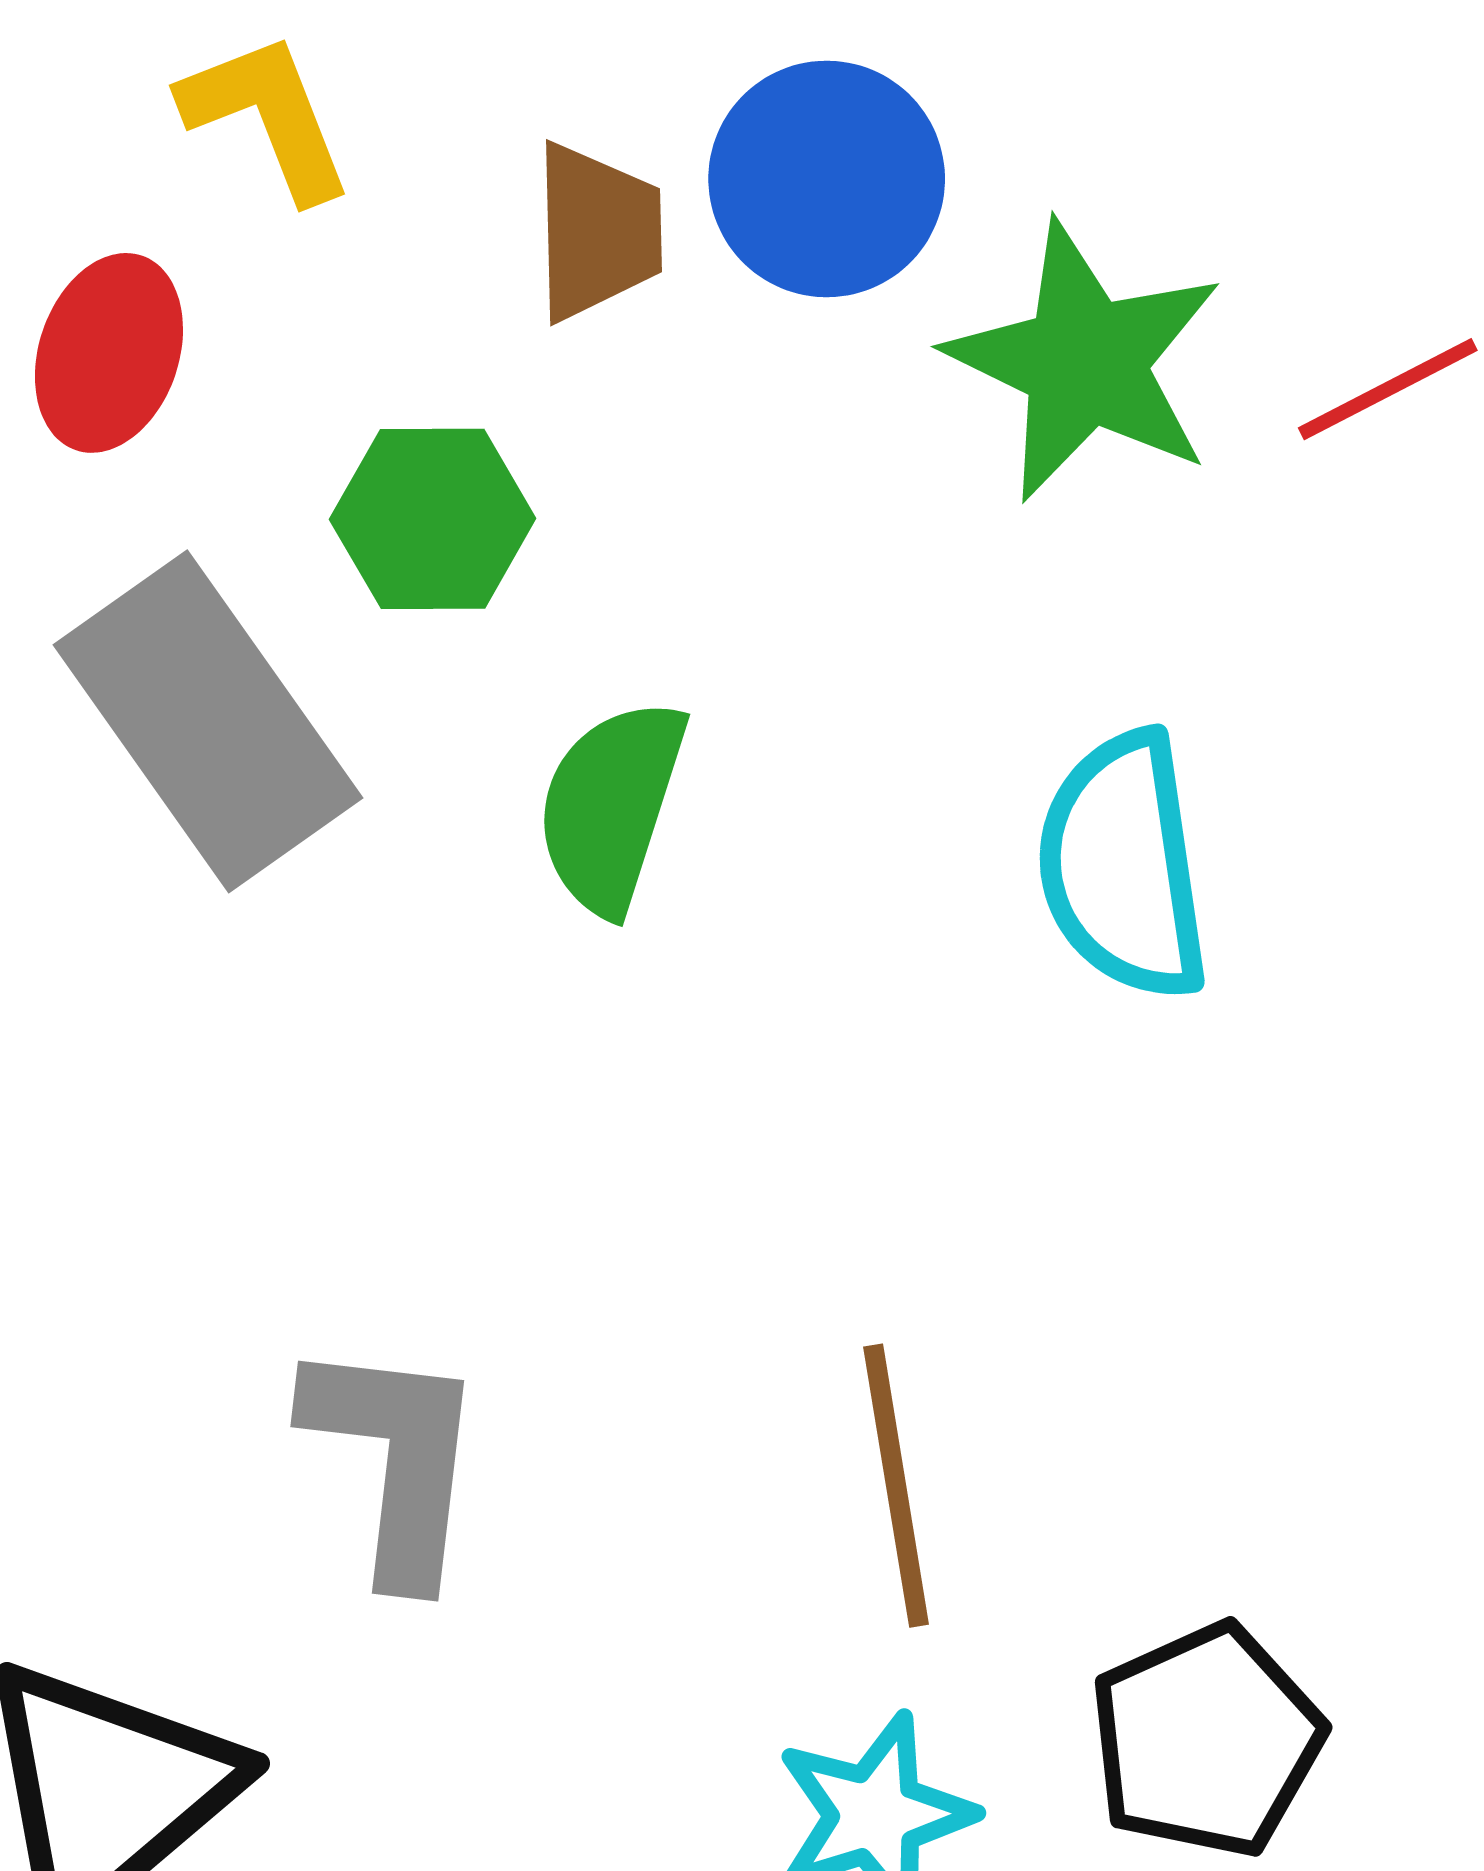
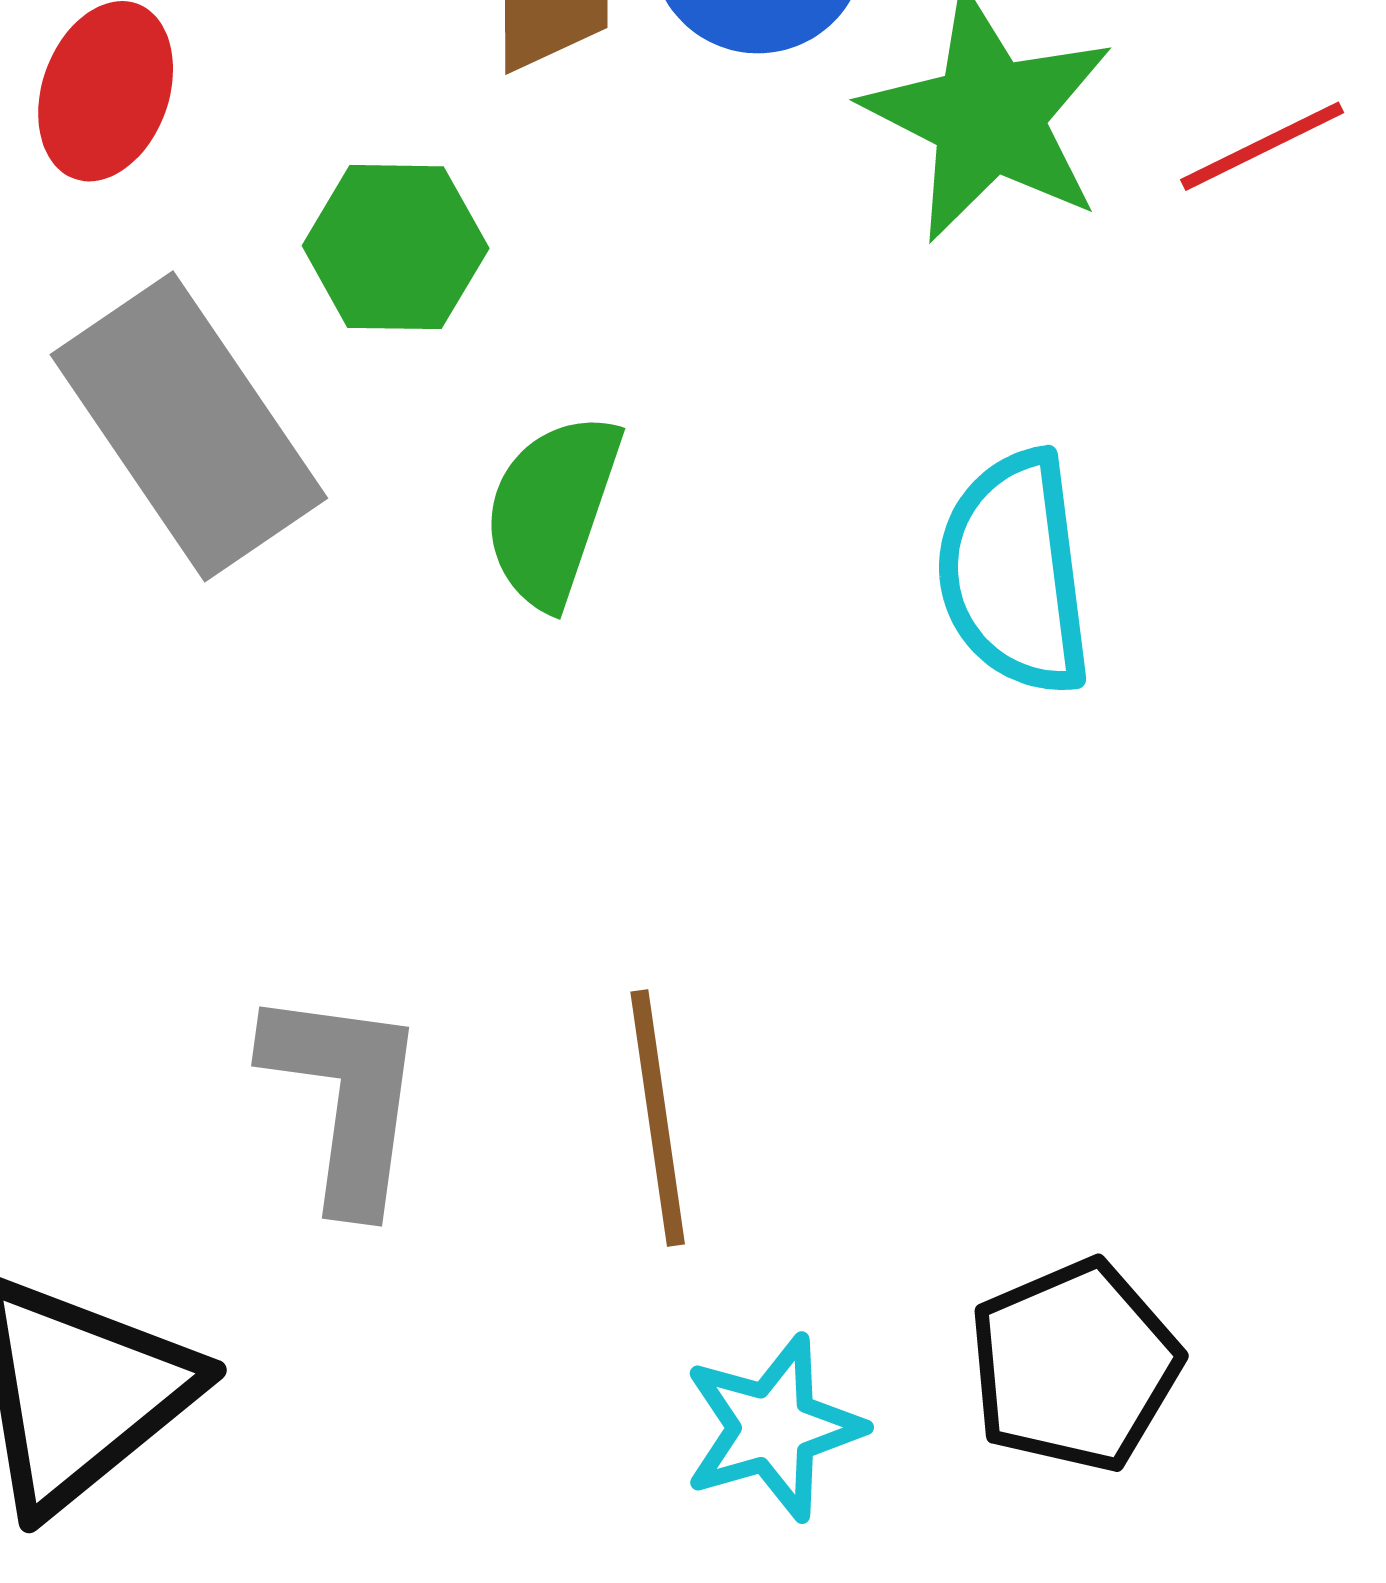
brown line: (896, 1486) -> (658, 1118), moved

